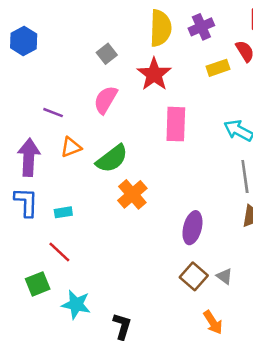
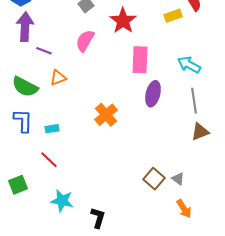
purple arrow: (29, 157) -> (25, 27), moved
green semicircle: (112, 159) -> (25, 87), moved, turned 64
purple ellipse: (192, 228) -> (153, 94), moved
green square: (38, 284) -> (18, 185), moved
orange arrow: (213, 322) -> (184, 209), moved

